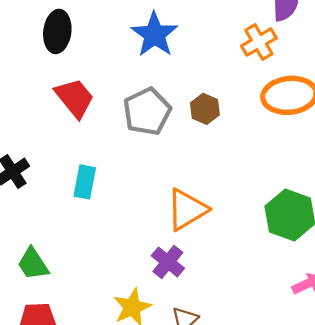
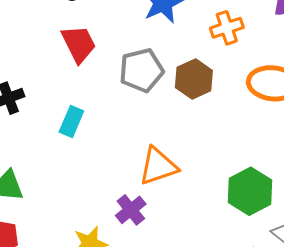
orange cross: (259, 42) -> (227, 28), moved
brown hexagon: (205, 109) -> (194, 79), size x1.4

